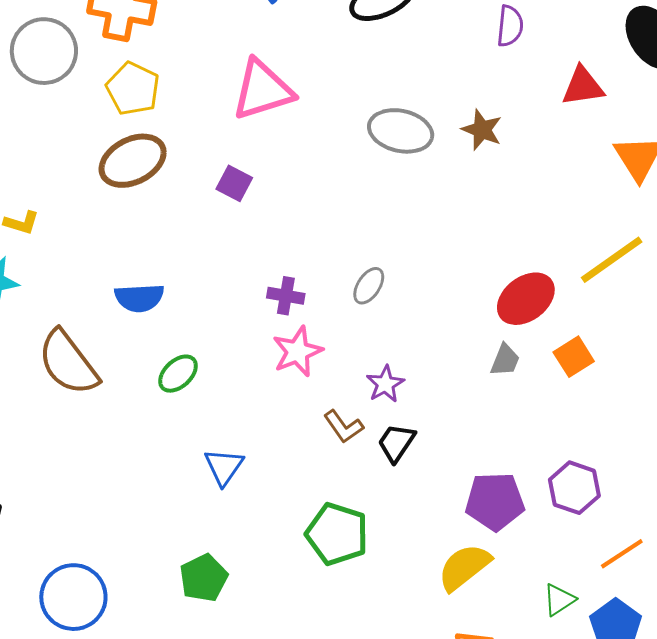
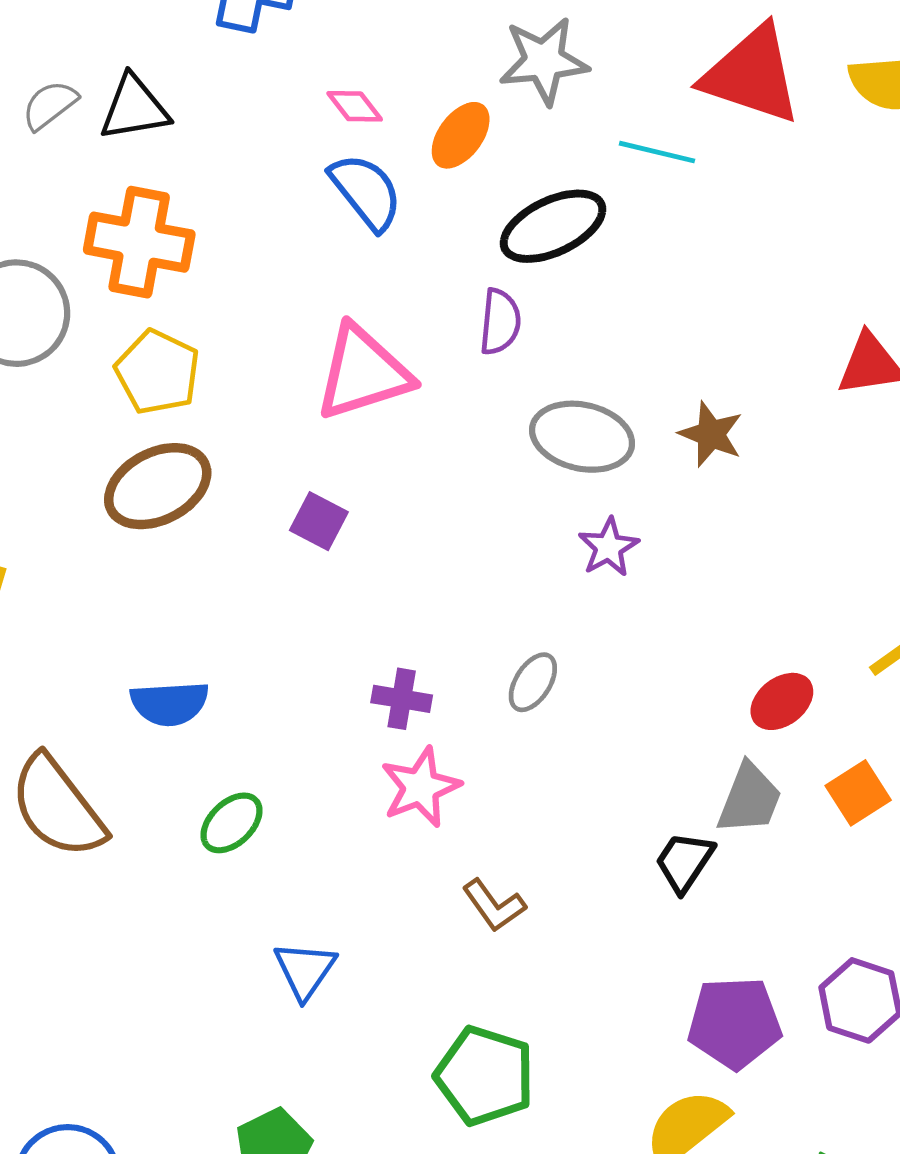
purple semicircle: (510, 26) -> (500, 322), moved
red ellipse: (526, 299) -> (782, 701), size x0.7
gray trapezoid: (505, 360) -> (750, 799), size x1.4
purple star: (385, 384) -> (609, 547), moved
black trapezoid: (396, 443) -> (684, 862), moved

